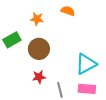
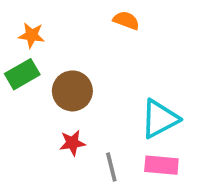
orange star: (37, 19) -> (32, 35), moved

